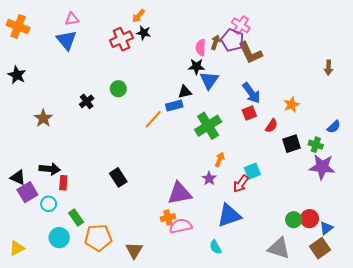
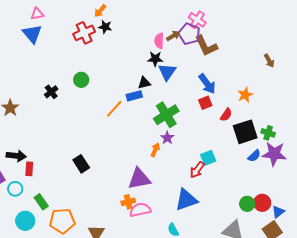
brown arrow: (215, 42) -> (173, 36), turned 40
brown arrow: (328, 68) -> (269, 61), moved, turned -32
blue semicircle: (334, 127) -> (254, 156), moved
black square: (291, 144) -> (245, 132), size x1.4
orange arrow: (220, 159) -> (155, 150), moved
purple star: (209, 178) -> (167, 138), moved

